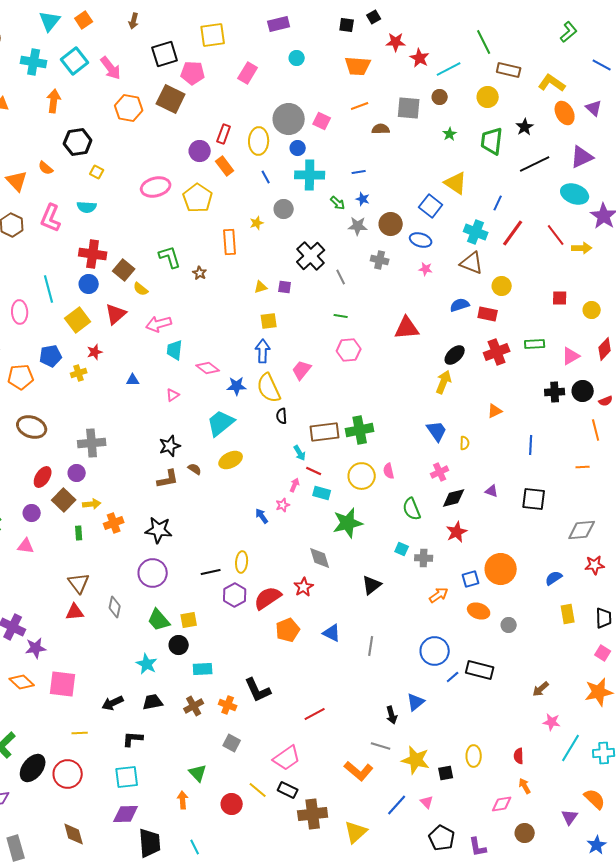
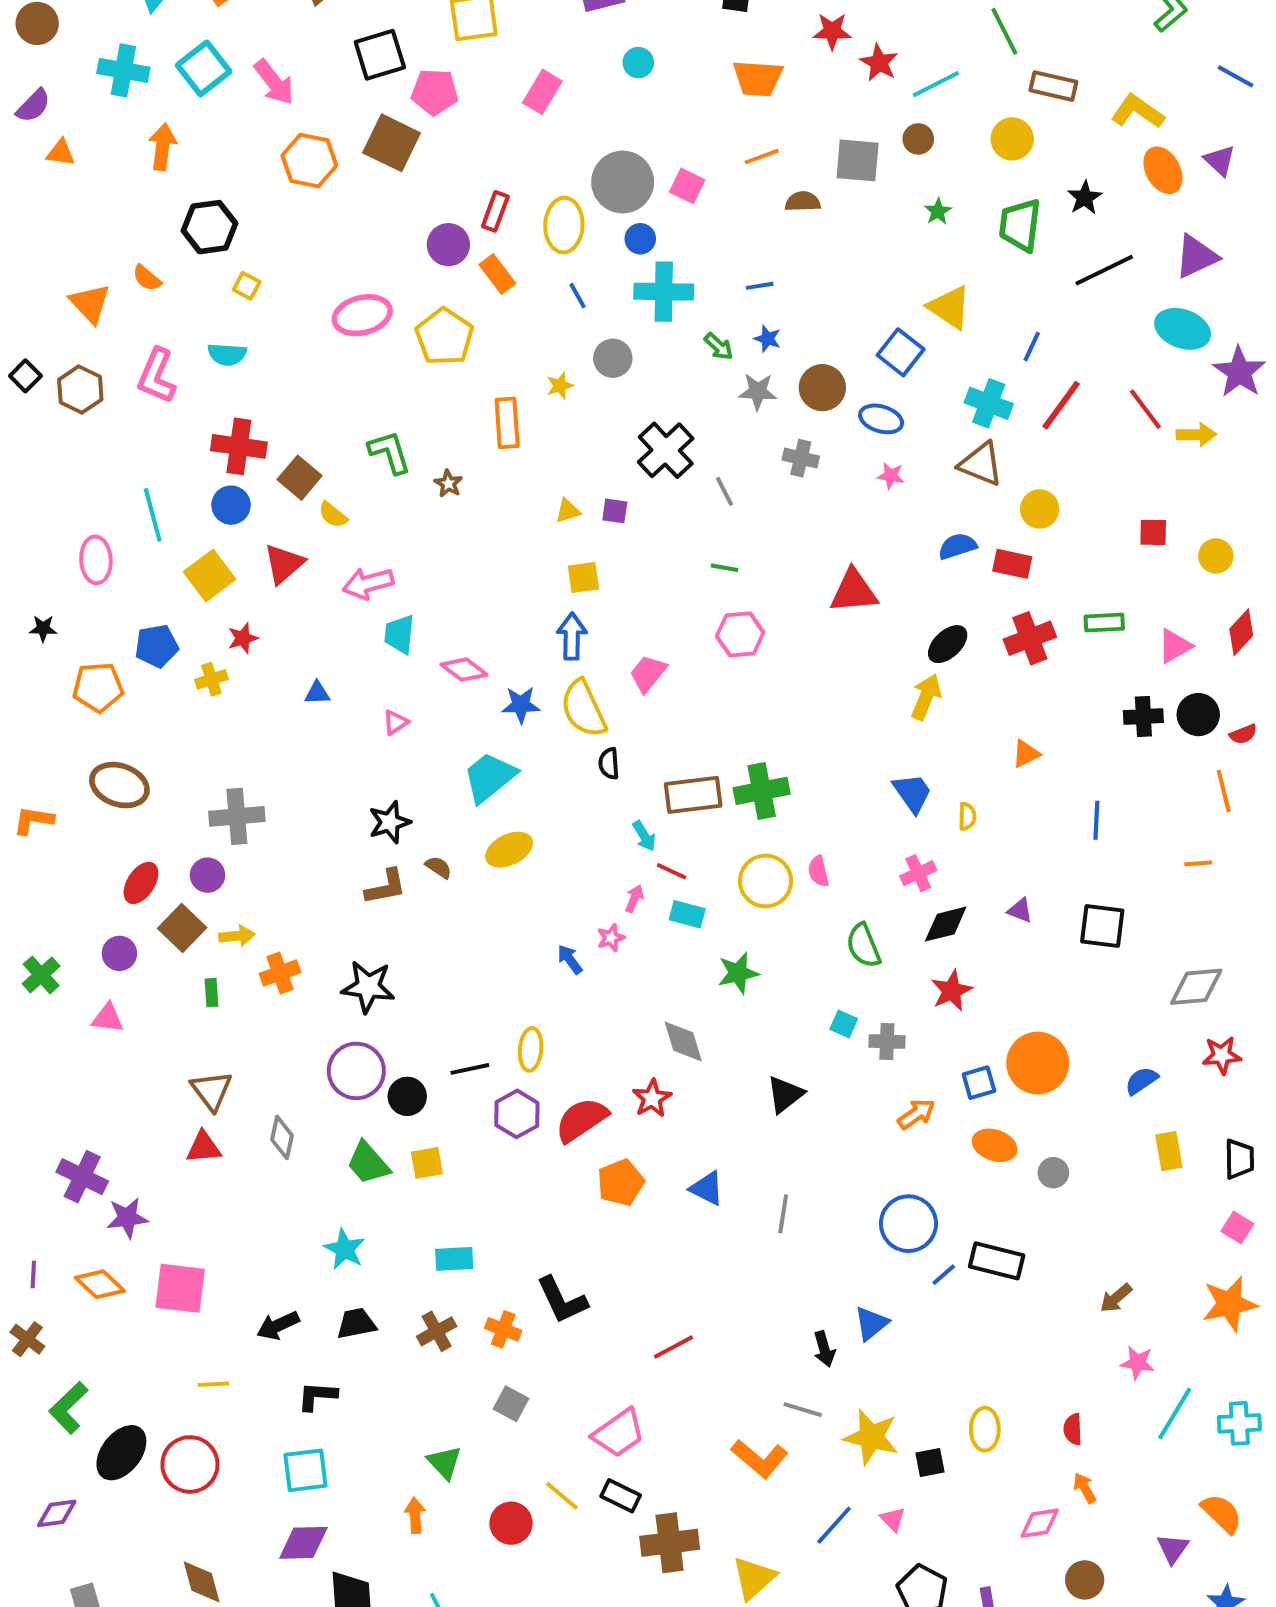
green star: (348, 523) -> (738, 973), size x0.7
black circle: (179, 645) -> (407, 1096), moved

